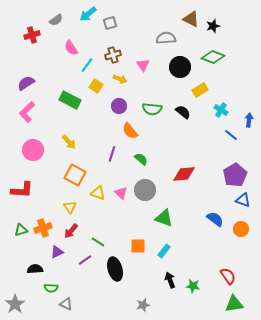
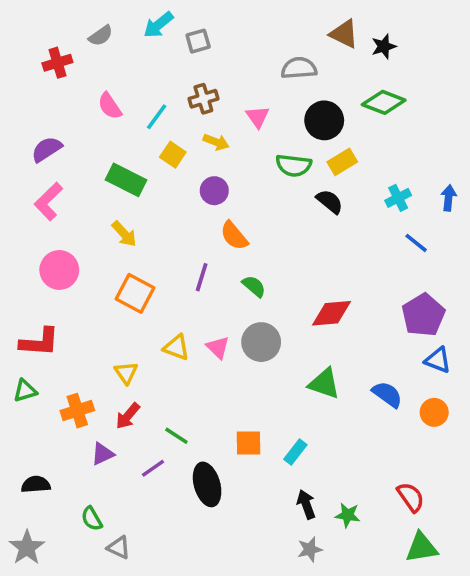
pink semicircle: (71, 48) -> (110, 106), moved
yellow rectangle: (200, 90) -> (342, 162), moved
green semicircle: (152, 109) -> (294, 165), moved
cyan cross: (221, 110) -> (398, 198), turned 32
blue arrow: (249, 120) -> (449, 198), moved
yellow arrow: (69, 142) -> (124, 234), moved
orange square: (75, 175) -> (135, 293), moved
green triangle: (164, 218) -> (324, 384), moved
green triangle: (21, 230) -> (25, 391), moved
black semicircle: (35, 269) -> (36, 484), moved
green semicircle: (51, 288) -> (92, 519), turned 56
gray star: (143, 305) -> (310, 549), moved

